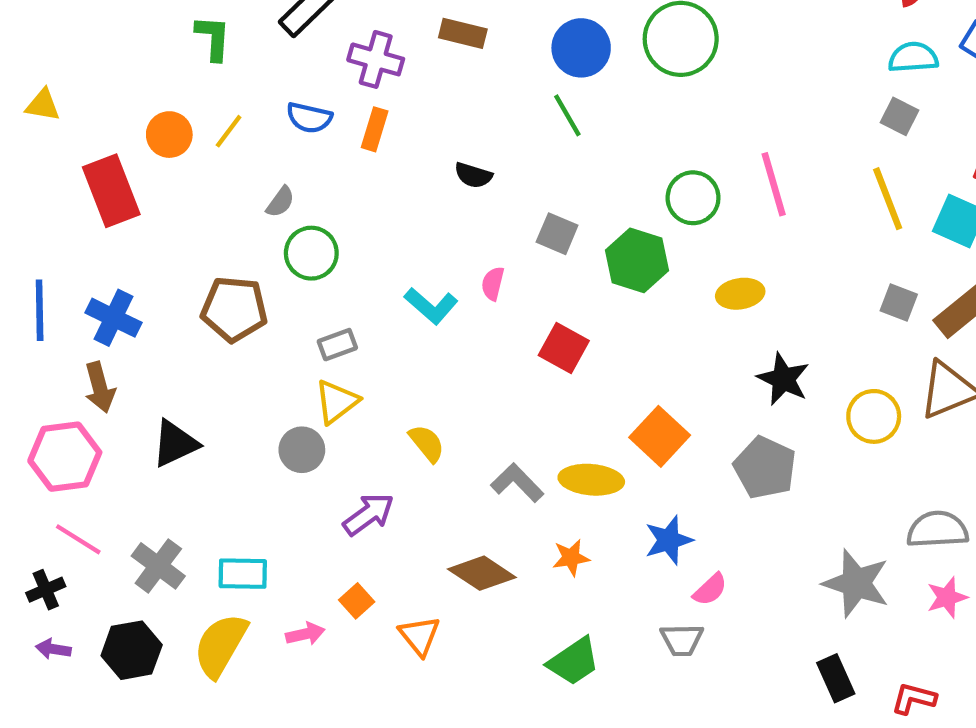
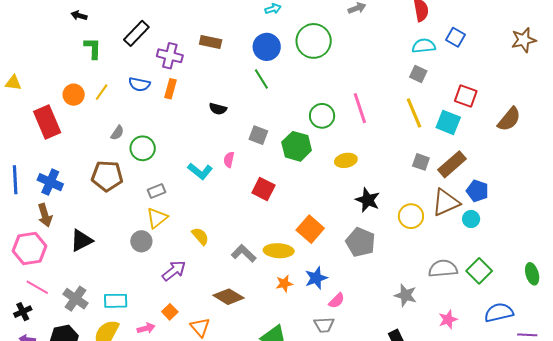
gray semicircle: (280, 202) -> (117, 133), moved
orange star: (571, 558) -> (284, 284), moved
gray star: (856, 583) -> (405, 295), size x0.7
pink star: (947, 597) -> (448, 319), moved

